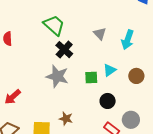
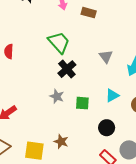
gray star: (57, 76) -> (57, 96), size x0.6
green square: (91, 77) -> (82, 103), moved

